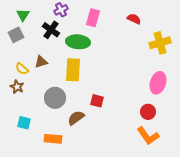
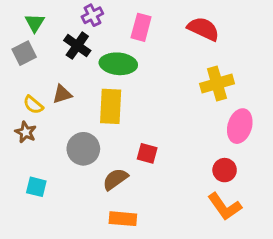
red semicircle: (134, 19) -> (203, 29), size x1.5
yellow cross: (160, 43) -> (217, 84), moved
orange rectangle: (53, 139) -> (123, 219), moved

